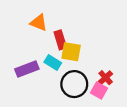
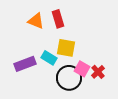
red rectangle: (60, 40) -> (58, 19), moved
pink square: (99, 91) -> (82, 69), moved

